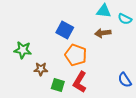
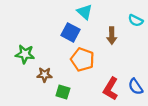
cyan triangle: (104, 11) -> (85, 12), moved, turned 35
brown arrow: (103, 33) -> (112, 36), turned -84
red L-shape: (80, 82) -> (111, 89), moved

